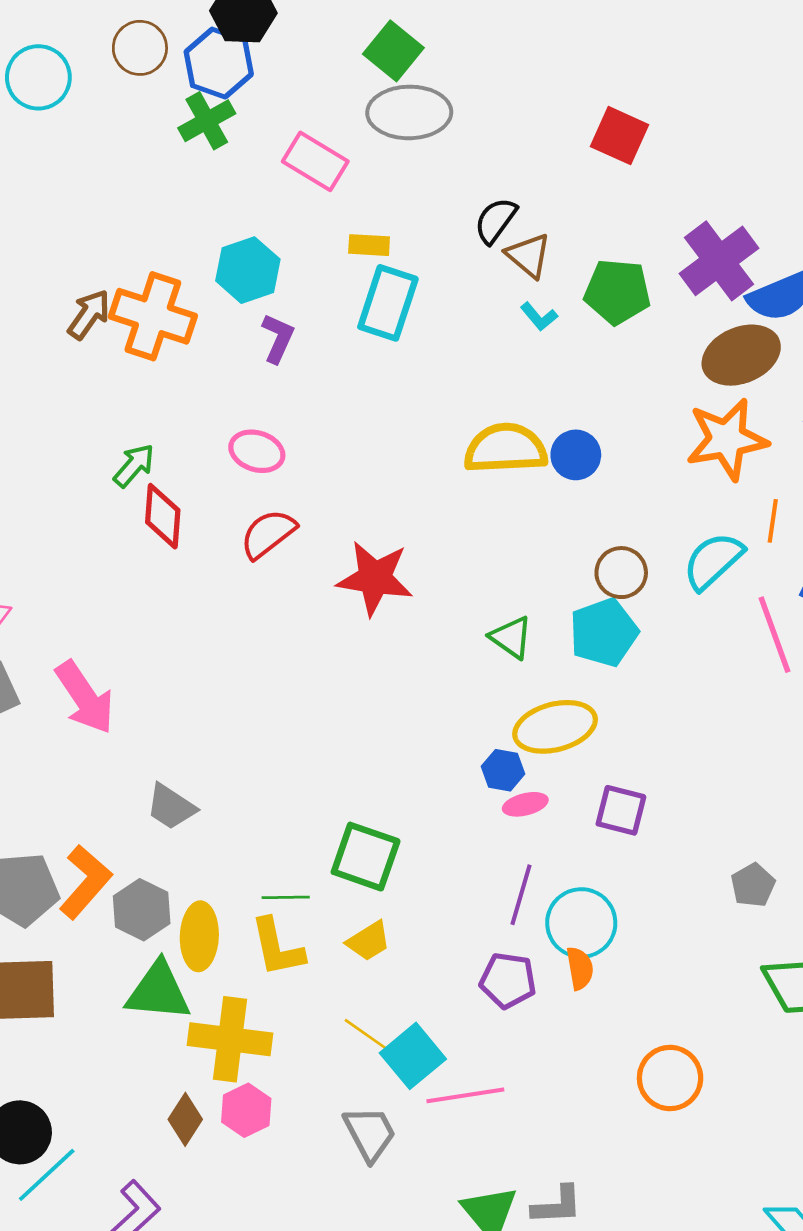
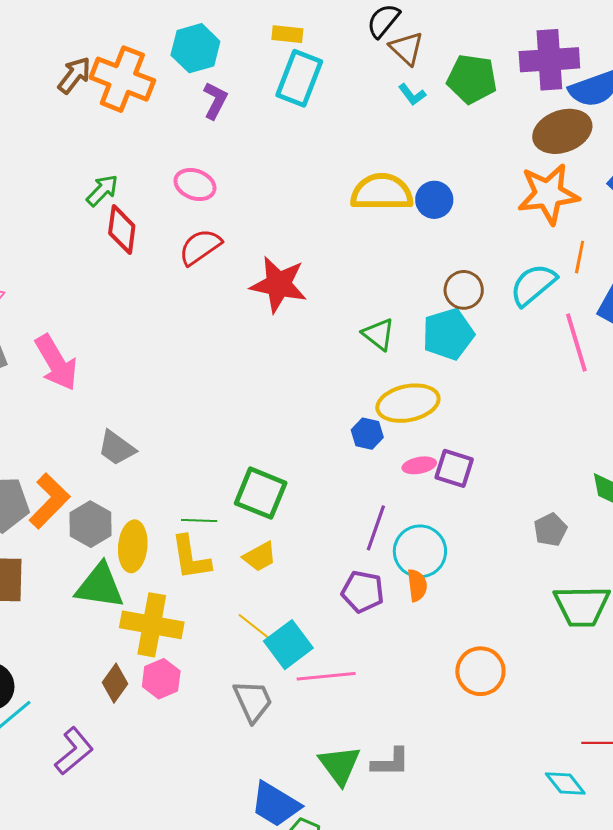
purple cross: (719, 261) -> (549, 60), turned 30
pink ellipse: (525, 804) -> (419, 465), moved

